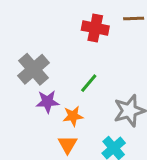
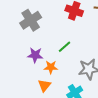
gray cross: (34, 69) -> (31, 20), moved

